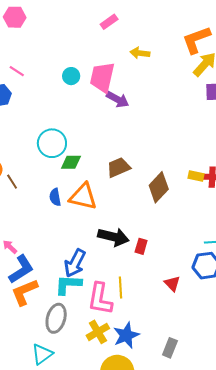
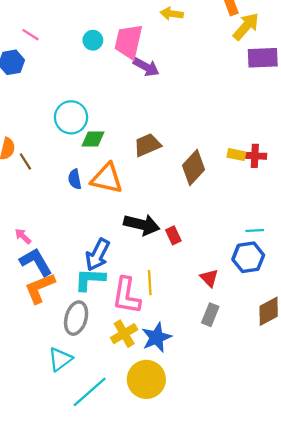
red rectangle: (141, 246) -> (173, 235), turned -42
blue L-shape: (21, 269) -> (36, 262), turned -88
gray rectangle: (170, 348) -> (210, 315), moved

